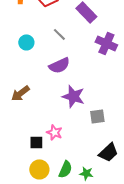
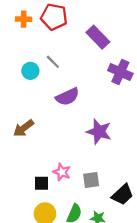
gray line: (59, 34) -> (53, 62), moved
purple star: (73, 96) -> (99, 132), moved
gray square: (97, 116) -> (91, 180), moved

